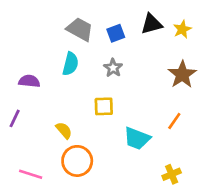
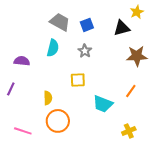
black triangle: (152, 24) -> (122, 28), moved
yellow star: (182, 29) -> (137, 12), moved
brown star: (182, 74) -> (137, 56), turned 30
yellow semicircle: (64, 130) -> (48, 98), turned 40

